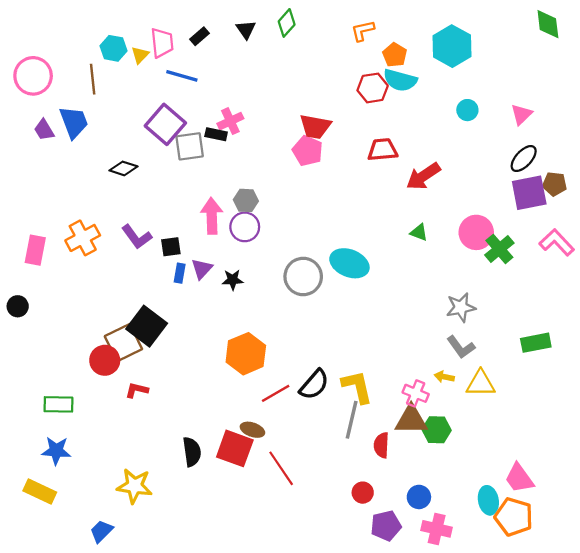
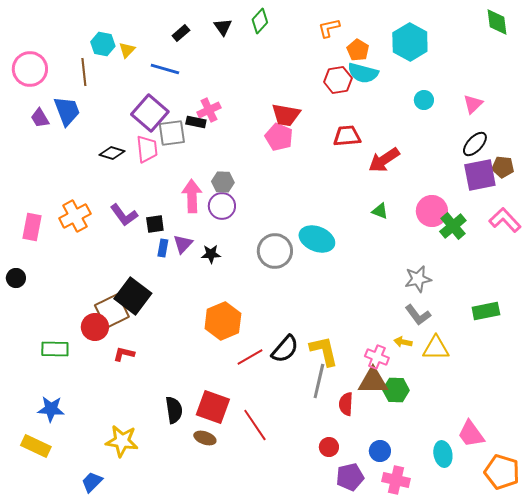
pink trapezoid: (162, 43) -> (147, 149), moved
green rectangle: (58, 404) -> (55, 349), moved
brown ellipse: (252, 430) -> (205, 438), moved
orange pentagon: (514, 517) -> (502, 472), moved

